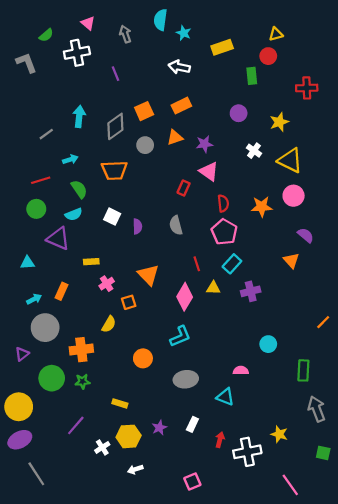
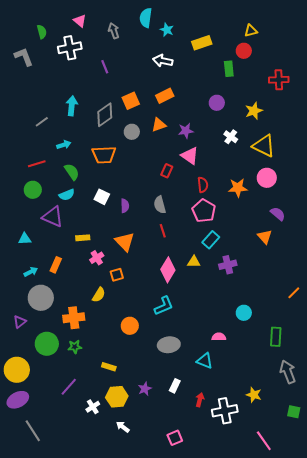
green semicircle: (46, 35) -> (42, 32), turned -64
red line: (197, 264) -> (163, 231), moved
orange triangle: (148, 275) -> (125, 242), moved
white arrow: (135, 469) -> (123, 427), turned 56

